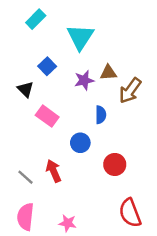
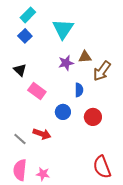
blue square: (47, 66) -> (25, 36), moved
red circle: (115, 164) -> (93, 117), moved
red arrow: (54, 171) -> (42, 134), turned 132
pink star: (68, 223) -> (43, 174), moved

